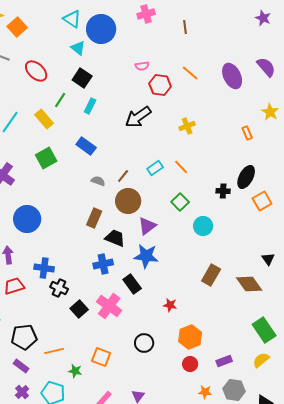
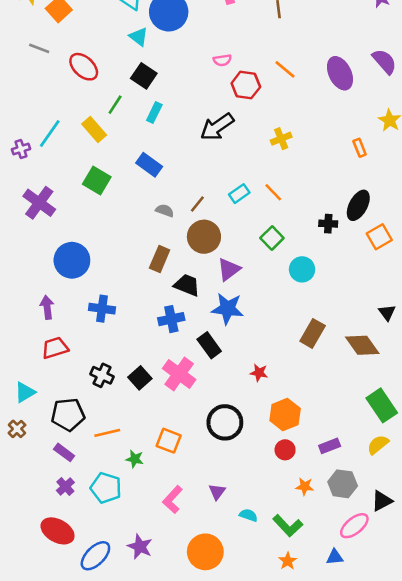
green square: (46, 158) -> (97, 180), turned -30
blue cross: (44, 268) -> (102, 309), moved
black cross: (59, 288) -> (102, 375), moved
black circle: (144, 343) -> (225, 422), size x1.4

